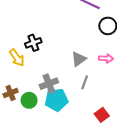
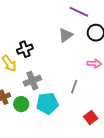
gray triangle: (79, 59) -> (66, 35), moved
gray cross: (49, 84) -> (32, 81), moved

